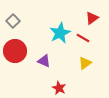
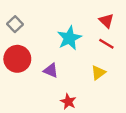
red triangle: (92, 18) -> (106, 21), turned -40
red line: (83, 38) -> (106, 44), moved

